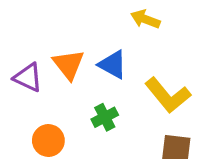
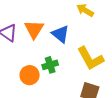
orange circle: (48, 141) -> (30, 75), moved

